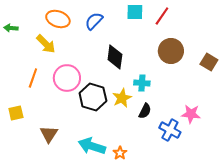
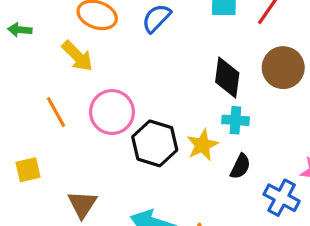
black diamond: (115, 57) -> (227, 77), moved
orange line: (33, 78) -> (56, 112), turned -48

